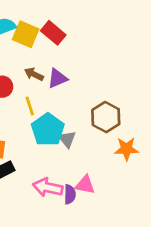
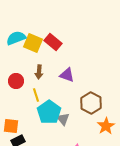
brown arrow: (34, 74) -> (39, 72), turned -112
purple triangle: (57, 78) -> (67, 75), moved, turned 42
orange star: (126, 149) -> (106, 126), turned -30

